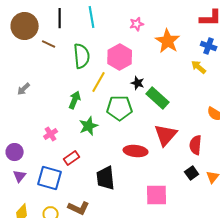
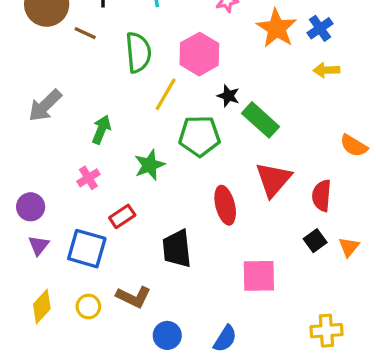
blue cross: (209, 46) -> (320, 28), moved, turned 35
yellow arrow: (199, 67) -> (326, 70), turned -42
gray arrow: (24, 89) -> (45, 105), size x1.6
green arrow: (75, 100) -> (101, 130), moved
red ellipse: (136, 151) -> (225, 205), turned 70

